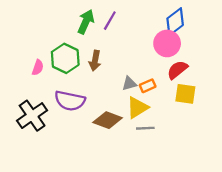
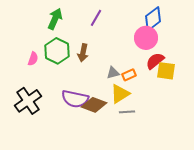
green arrow: (86, 22) -> (55, 19), moved
yellow square: (185, 94) -> (166, 71), moved
purple semicircle: (70, 101) -> (75, 99), moved

